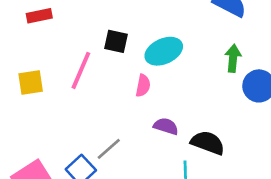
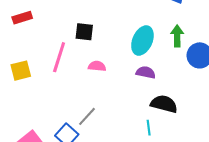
cyan ellipse: (164, 51) -> (142, 41), moved, turned -36
pink semicircle: (143, 86) -> (97, 66), moved, turned -90
purple semicircle: (166, 126) -> (146, 72), moved

